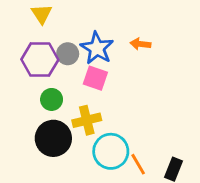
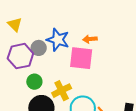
orange arrow: (140, 44) -> (90, 39), moved
pink square: (95, 78) -> (81, 58), moved, size x1.4

